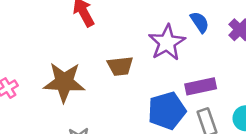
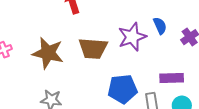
brown trapezoid: (120, 66) -> (93, 48), size x1.4
purple rectangle: (201, 86) -> (172, 78), moved

